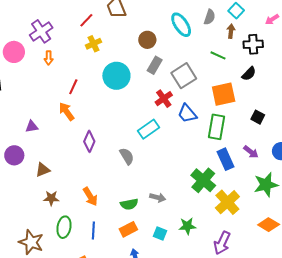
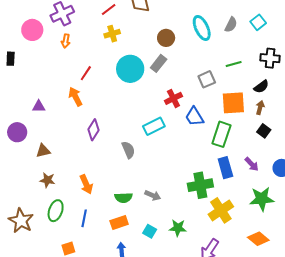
brown arrow: (231, 31) -> (260, 108), moved
green line: (218, 55) -> (234, 64), turned -49
gray rectangle: (155, 65) -> (159, 63), moved
gray square: (184, 76) -> (207, 79), moved, size x0.7
green cross: (203, 180) -> (200, 185), turned 30

